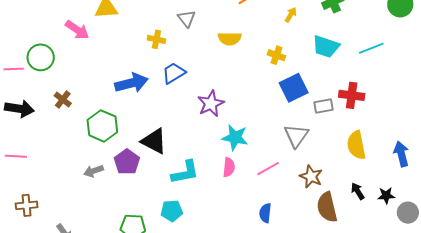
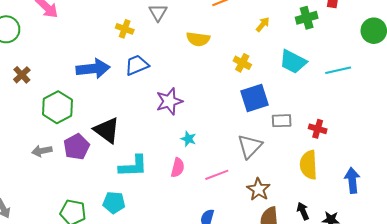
red cross: (352, 95) -> (318, 129), moved, size x0.7
cyan star: (235, 137) -> (188, 139), size x0.6

